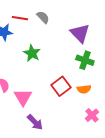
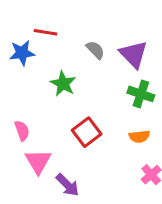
gray semicircle: (43, 17) -> (95, 50), moved
red square: (61, 86) -> (87, 132), moved
pink triangle: (23, 97) -> (38, 161), moved

